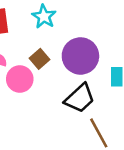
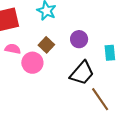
purple circle: (80, 56) -> (79, 39), size x0.6

